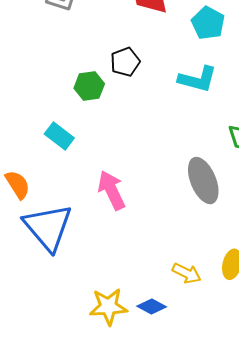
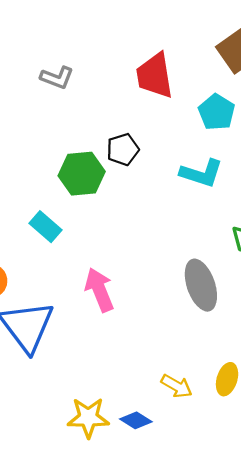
green hexagon: (89, 86) -> (82, 174), size x1.4

